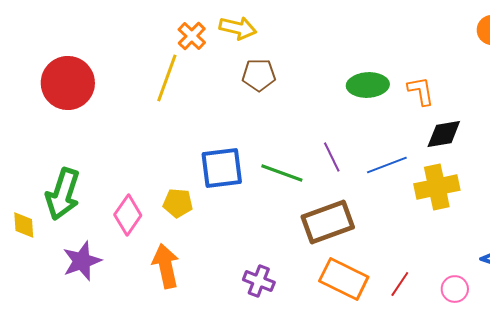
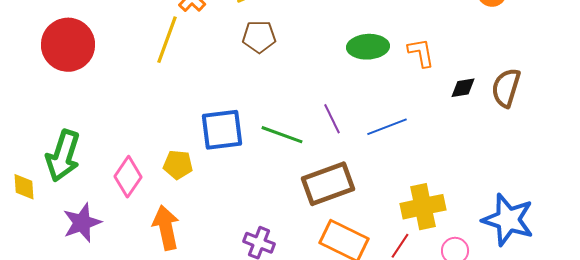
black diamond: (444, 134) -> (463, 88), moved, size x0.7
yellow cross: (437, 187) -> (423, 207), moved

